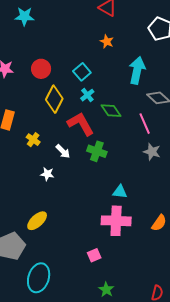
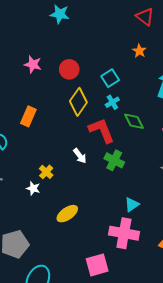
yellow cross: (33, 140) -> (46, 172), moved
white star: (47, 174) -> (33, 188), moved
cyan triangle: (120, 192) -> (132, 205), turned -49
yellow ellipse: (37, 221) -> (67, 214), moved
pink square: (94, 255) -> (97, 265), size x1.6

